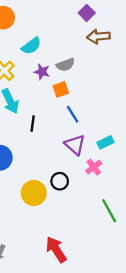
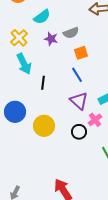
orange square: (61, 89) -> (81, 53), moved
black circle: (60, 181) -> (79, 132), moved
yellow circle: (34, 193) -> (44, 126), moved

